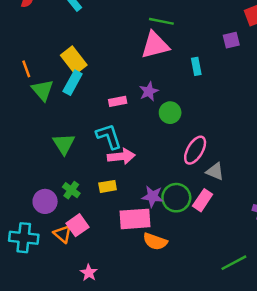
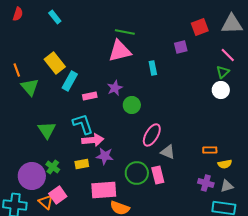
cyan rectangle: (73, 83) -> (70, 81), moved
purple star: (153, 196) -> (105, 156), moved
pink rectangle: (203, 200) -> (158, 175), turned -48
purple circle: (45, 201) -> (32, 176), size x1.4

